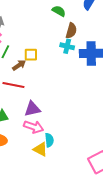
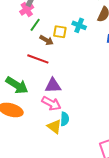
cyan cross: (67, 46) -> (79, 25), moved
brown arrow: (19, 65) -> (47, 40), turned 56

